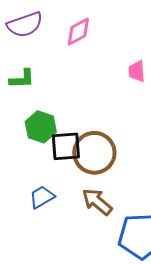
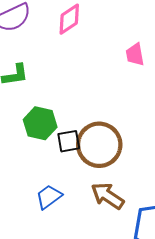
black square: (66, 146) -> (69, 141), size x0.7

